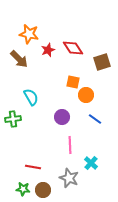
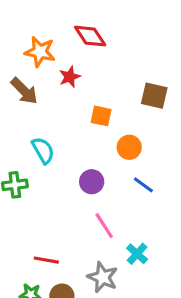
red diamond: (73, 48) -> (90, 36), moved
brown square: (102, 62) -> (154, 96), turned 30
orange square: (73, 82) -> (101, 116), moved
pink line: (70, 145) -> (104, 226), turned -30

